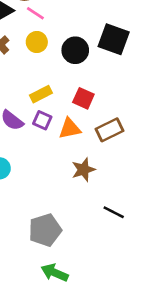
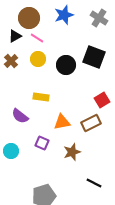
yellow rectangle: (41, 94) -> (41, 97), turned 35
red square: (83, 98) -> (102, 100), moved, turned 35
purple square: (42, 120) -> (42, 143), moved

